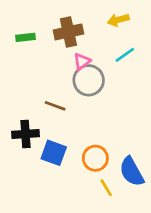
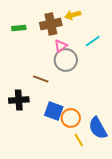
yellow arrow: (118, 20) -> (73, 15), moved
blue square: (54, 153) -> (54, 111), moved

